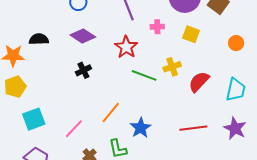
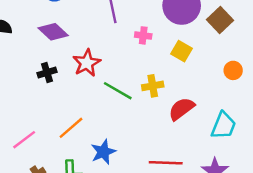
red star: (126, 47) -> (87, 63), moved

